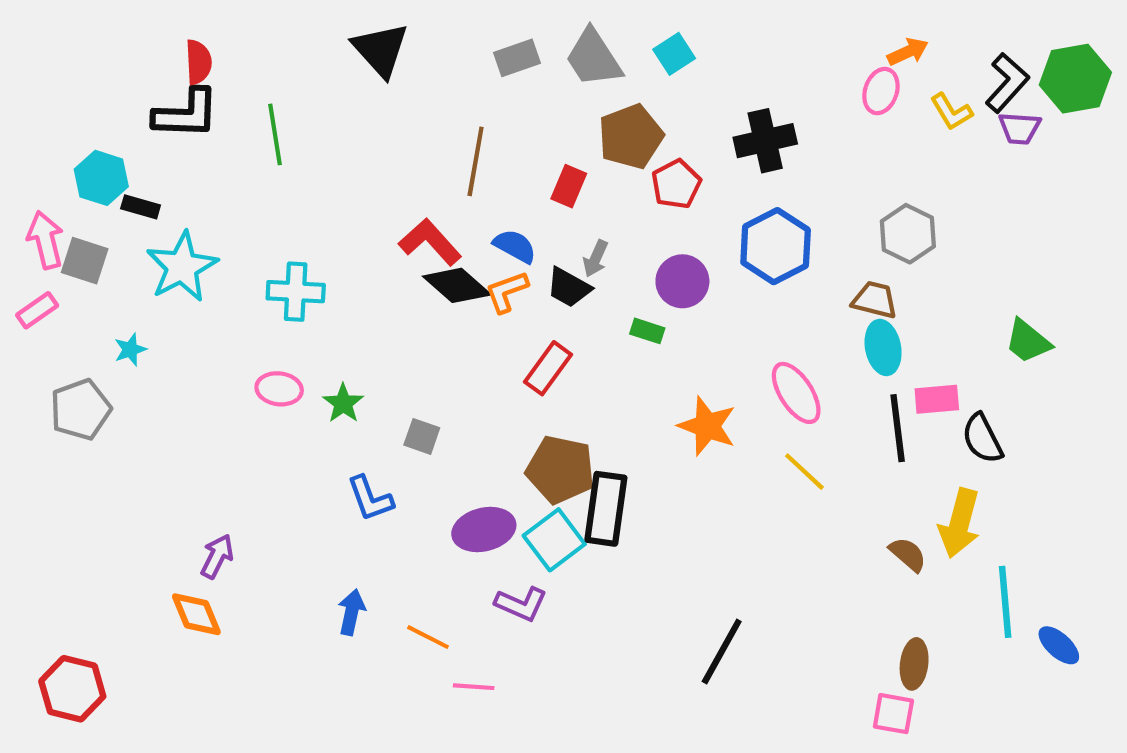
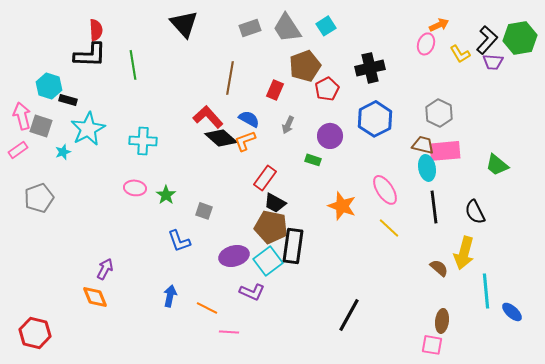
black trapezoid: (569, 288) -> (275, 203), moved
cyan star: (130, 350) -> (63, 152), moved
pink rectangle: (937, 399) -> (445, 151), moved, size x1.4

